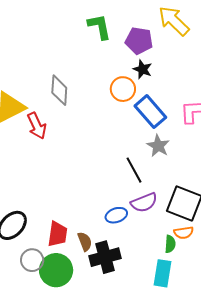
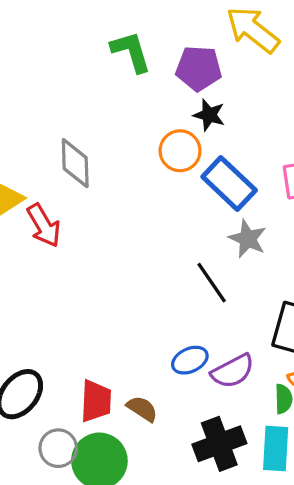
purple semicircle: (144, 203) -> (233, 371), moved
brown semicircle: (85, 241) -> (142, 409), turned -30
black cross: (105, 257) -> (219, 444), moved

